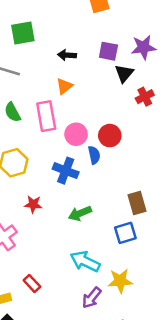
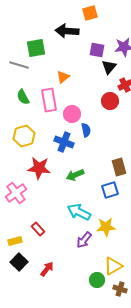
green square: (23, 33) -> (36, 48), moved
black arrow: (67, 55) -> (67, 31), moved, size x1.6
red circle: (110, 136) -> (110, 101), moved
red star: (33, 204) -> (39, 168), size x1.6

